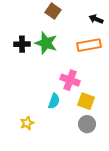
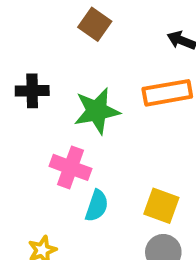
green star: (46, 43) -> (97, 111), moved, turned -30
pink cross: (70, 80) -> (71, 167), moved

